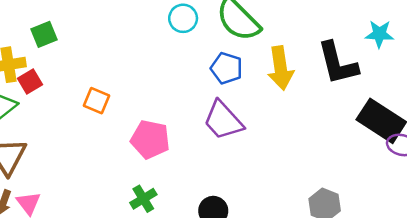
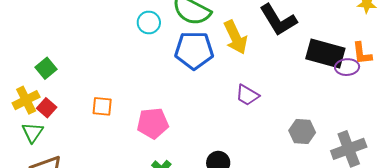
blue pentagon: (226, 68) -> (194, 50), size x1.5
purple trapezoid: (223, 121) -> (247, 95), moved, size x0.7

